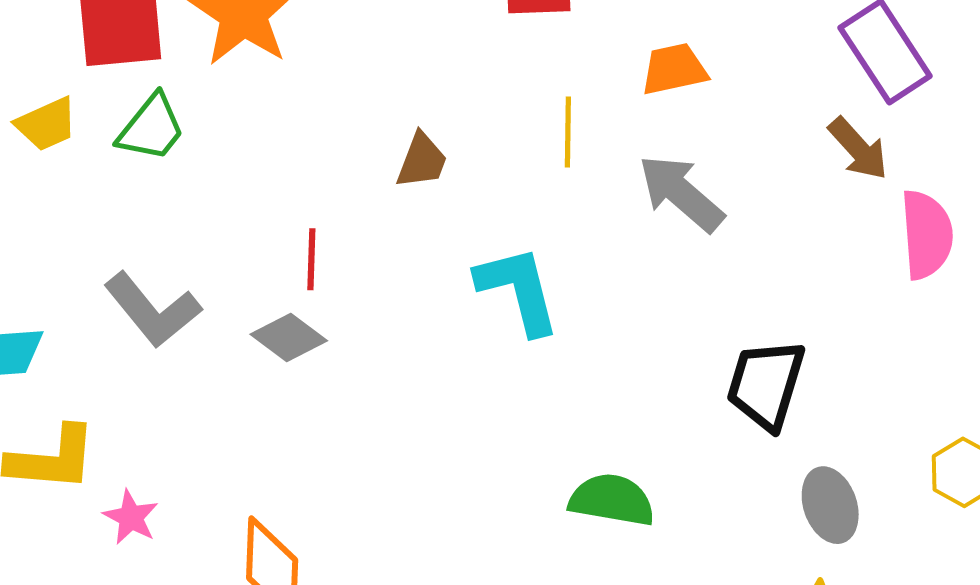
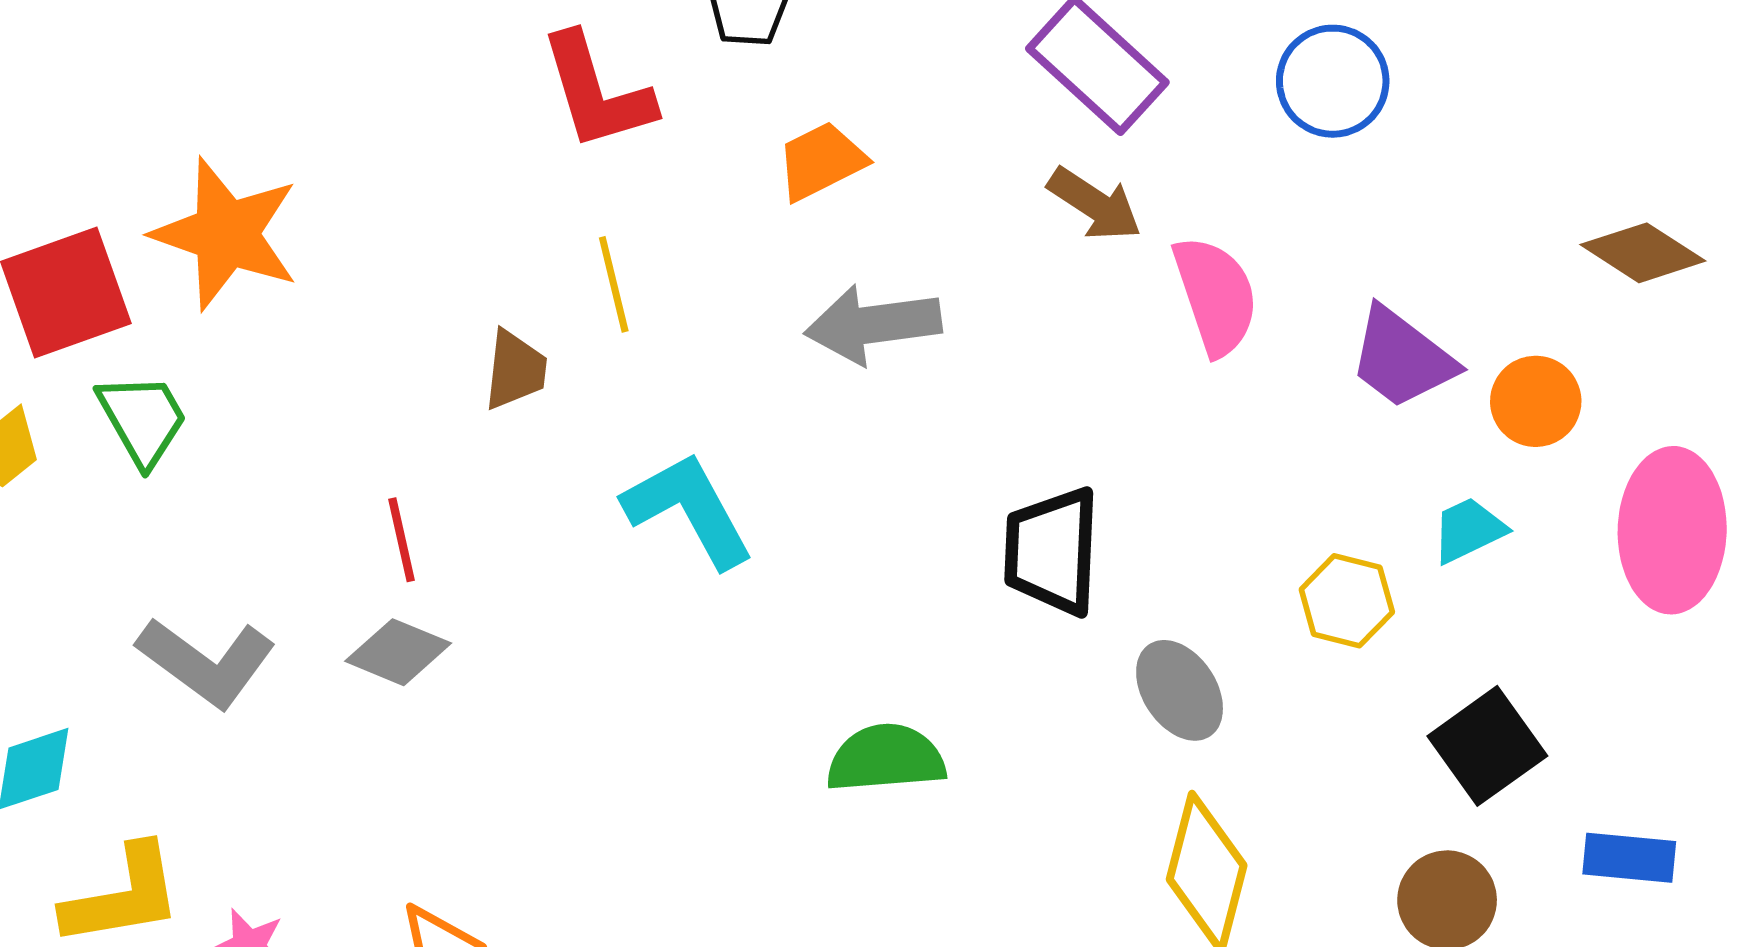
green trapezoid: (151, 128) -> (143, 419), turned -54
yellow line: (568, 132) -> (614, 284), moved
gray arrow: (681, 193) -> (873, 324), turned -34

